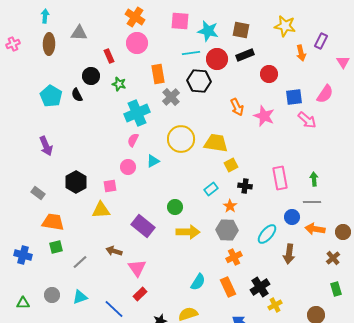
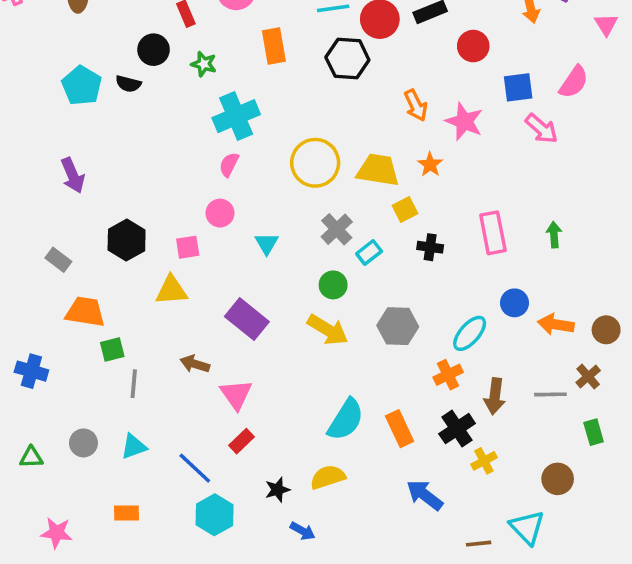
black semicircle: (77, 95) -> (128, 84), turned -48
gray cross: (171, 97) -> (337, 229), moved
cyan triangle: (153, 161) -> (267, 244), moved, turned -32
gray line: (312, 202) -> (550, 394), moved
orange star: (230, 206) -> (430, 165), moved
green circle: (175, 207) -> (333, 285), moved
yellow arrow: (188, 232) -> (328, 330), turned 30
green square: (56, 247) -> (112, 350), moved
brown arrow: (289, 254) -> (495, 396), moved
orange cross: (234, 257) -> (448, 375), moved
gray line: (80, 262) -> (134, 384), turned -42
cyan semicircle: (198, 282) -> (346, 420), size x1.4

